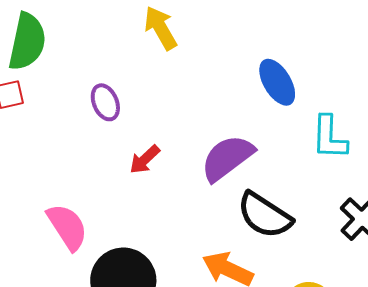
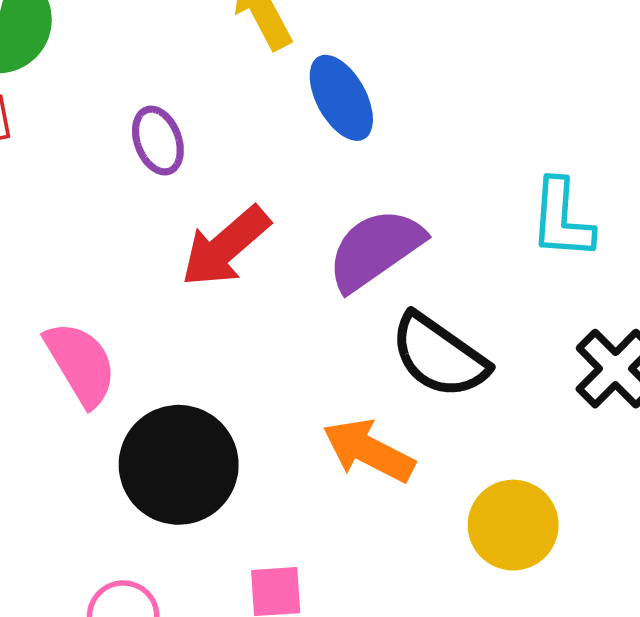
blue ellipse: (277, 82) -> (341, 98), moved
red arrow: (145, 159) -> (225, 247), size x1.6

